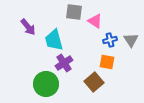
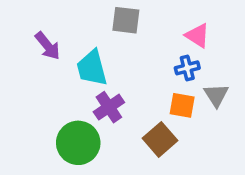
pink triangle: (95, 21) -> (197, 36), moved
gray triangle: (131, 40) -> (216, 95), moved

